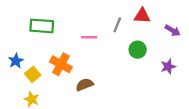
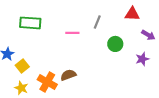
red triangle: (142, 16) -> (132, 14), moved
purple arrow: (173, 30) -> (148, 35), moved
orange cross: (61, 64) -> (47, 82), moved

